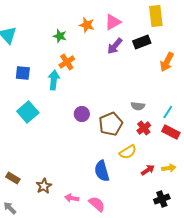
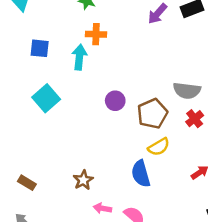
orange cross: (67, 62) -> (96, 34), turned 35
gray semicircle: (138, 106) -> (187, 91), size x1.5
yellow semicircle: (128, 152) -> (159, 147), moved
brown star: (44, 186) -> (83, 180), moved

